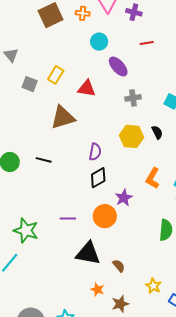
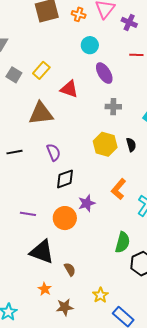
purple semicircle: (95, 152) -> (54, 152), moved, turned -42
black line: (44, 160) -> (15, 152), turned -35

